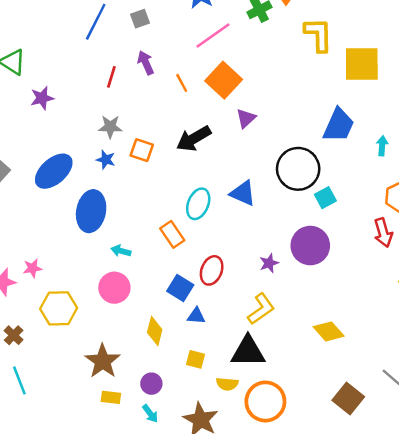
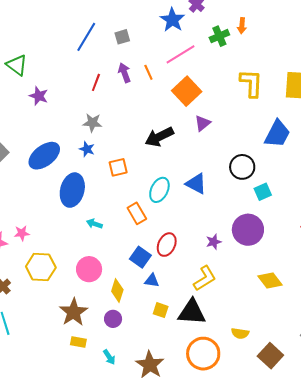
yellow L-shape: (318, 35) -> (251, 83), moved
orange line: (182, 83) -> (148, 72), moved
purple star: (42, 98) -> (39, 96), turned 30
orange square: (142, 150) -> (118, 167), moved, turned -36
black circle: (298, 169) -> (242, 167), size x0.7
pink circle: (114, 288) -> (89, 269), moved
yellow diamond: (329, 331) -> (270, 280), moved
yellow square: (196, 359) -> (161, 310), moved
purple circle: (151, 384) -> (113, 319), moved
yellow semicircle: (227, 384) -> (240, 333), moved

